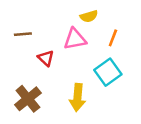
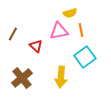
brown line: (23, 34) -> (13, 34), moved, turned -56
orange line: (113, 38) -> (81, 30), moved, turned -32

